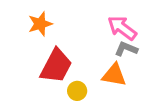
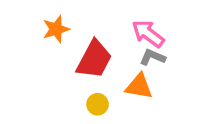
red trapezoid: (56, 66) -> (94, 59), moved

